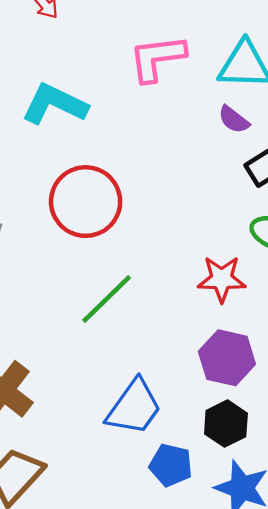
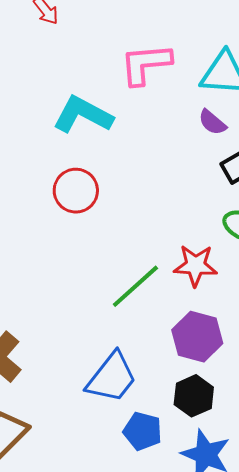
cyan L-shape: (55, 104) -> (83, 115), moved
red circle: (86, 202) -> (76, 191), size x0.7
green line: (107, 299) -> (135, 286), moved

